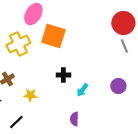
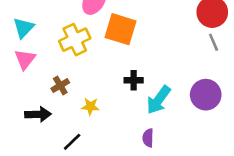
purple circle: (118, 86) -> (206, 95), size x1.5
cyan arrow: (82, 90) -> (159, 100), size x1.6

